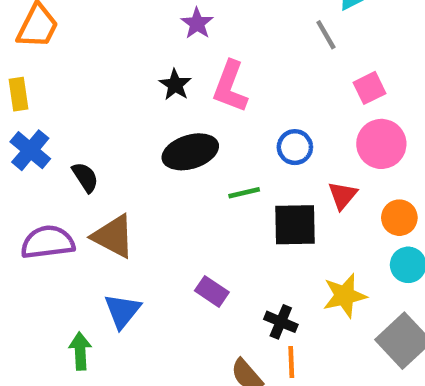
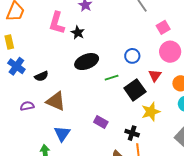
pink L-shape: (230, 87) -> (57, 23), moved
black semicircle: (85, 177) -> (41, 76), turned 104
black square: (295, 225) -> (135, 90), turned -30
purple semicircle: (48, 242) -> (27, 106), size x0.6
yellow star: (345, 296) -> (151, 112), moved

